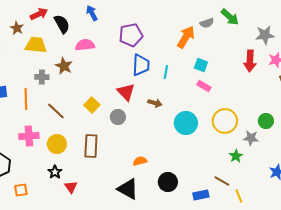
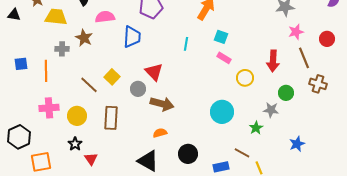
red arrow: (250, 61) -> (273, 61), moved
blue trapezoid: (141, 65) -> (132, 37), moved
red triangle: (126, 92) -> (154, 72), moved
brown arrow: (155, 103) -> (162, 104), moved, size x1.6
brown line: (56, 111) -> (89, 85), moved
yellow circle: (225, 121) -> (245, 78), moved, size x0.7
cyan circle: (186, 123) -> (222, 112), moved
orange square: (21, 190) -> (41, 162), size x1.5

